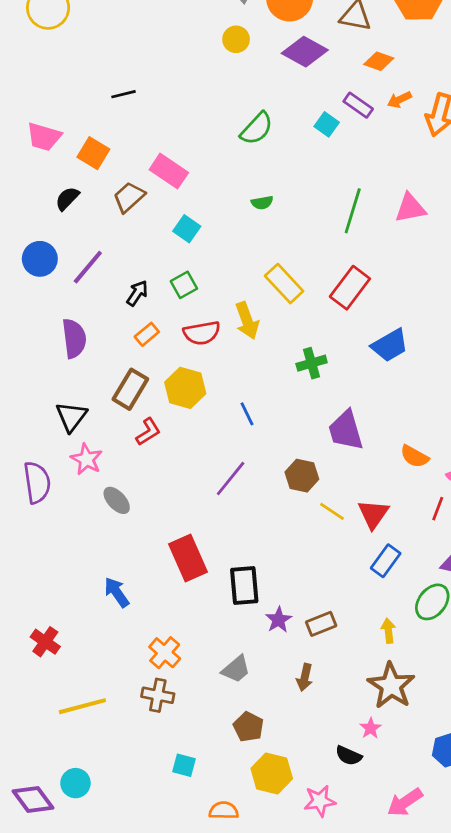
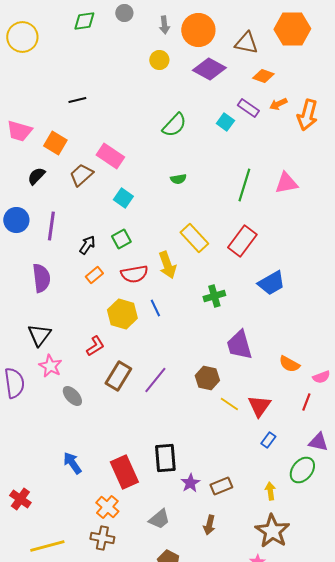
purple line: (88, 267) -> (51, 226), turned -32
brown rectangle: (130, 389) -> (118, 376), moved
blue line: (247, 414) -> (155, 308), moved
red rectangle: (188, 558) -> (124, 472), moved
blue rectangle: (386, 561) -> (268, 440), size x0.7

